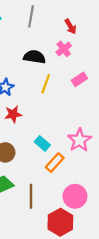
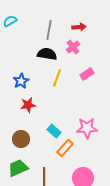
gray line: (31, 16) -> (49, 30), moved
red arrow: (70, 26) -> (79, 27), turned -64
pink star: (79, 140) -> (87, 128), turned 30

